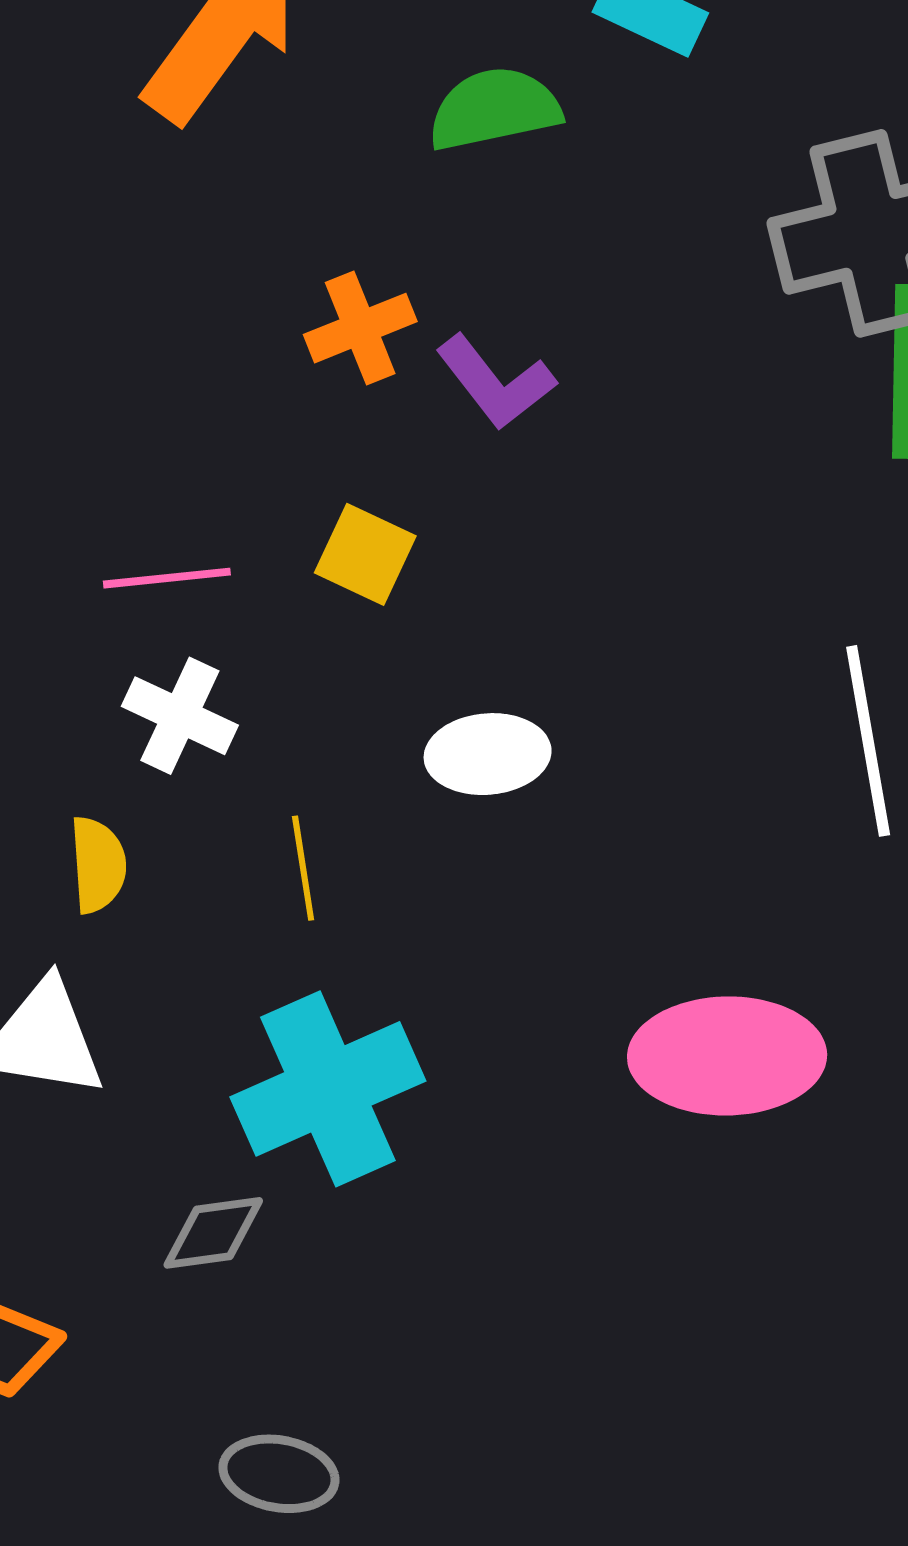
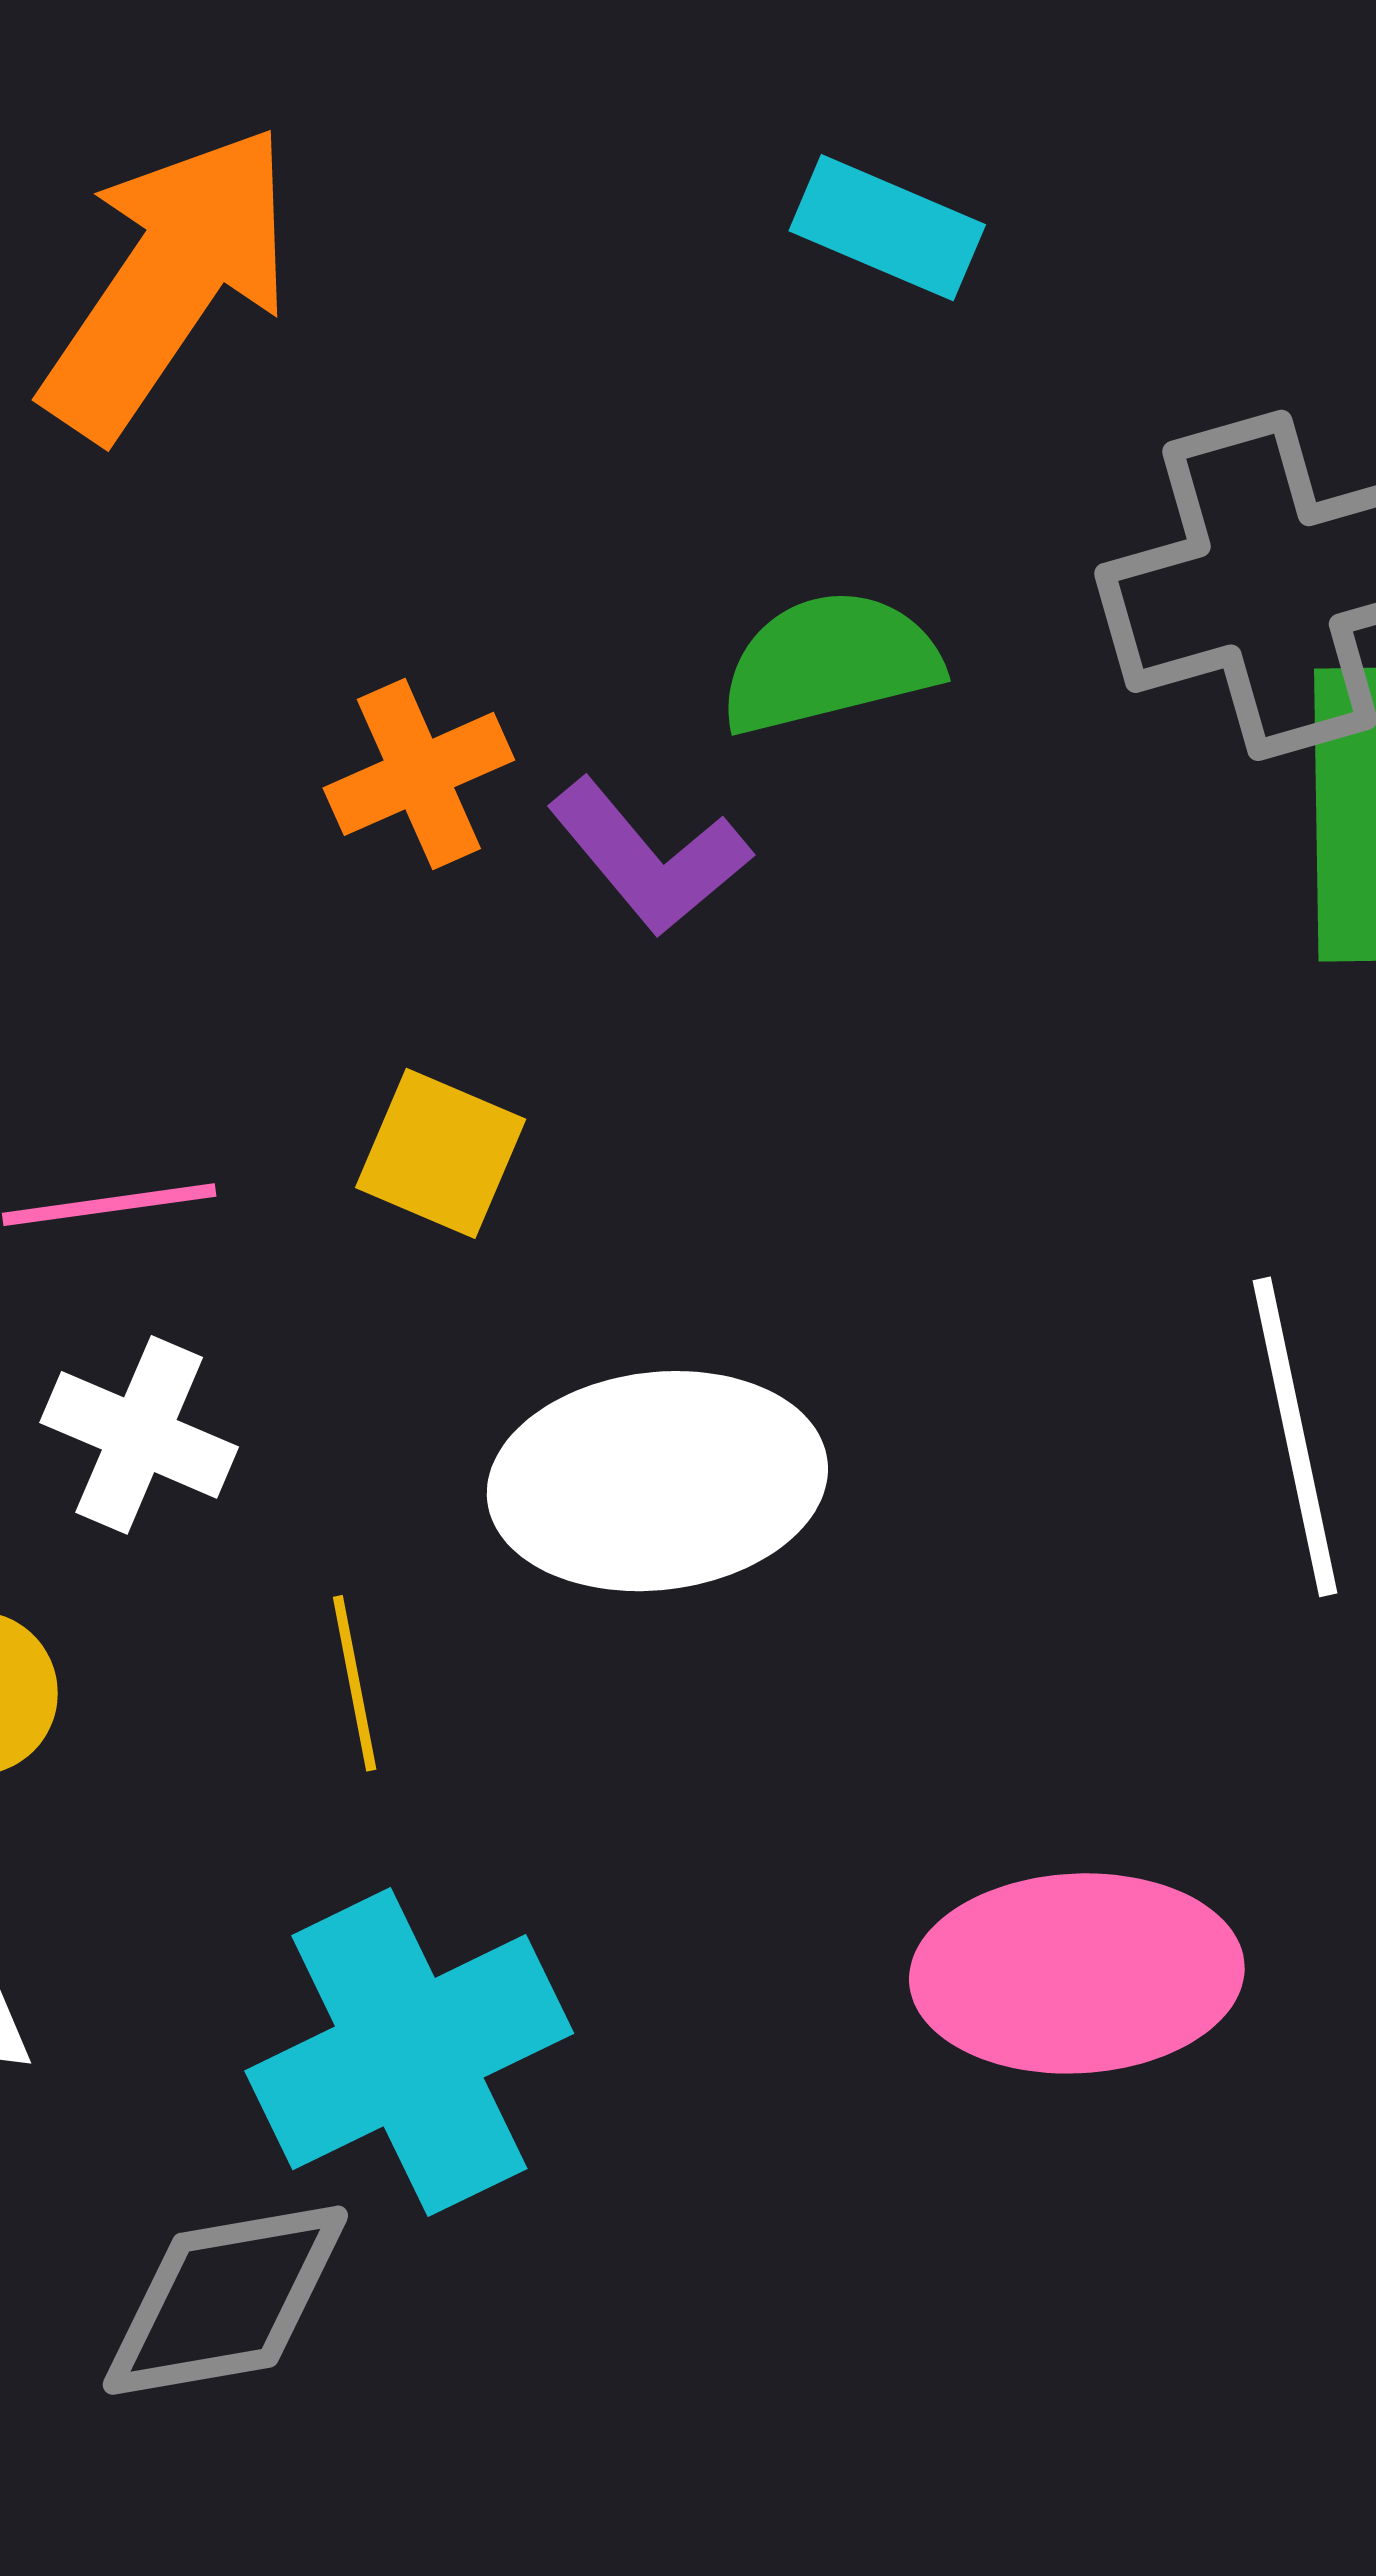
green semicircle: (494, 109) -> (830, 662), moved
white ellipse: (488, 754) -> (657, 1481), size x1.6
gray diamond: (213, 1233) -> (225, 2300), size x1.5

